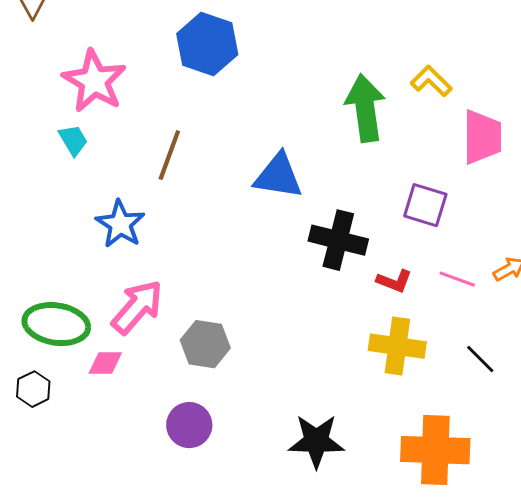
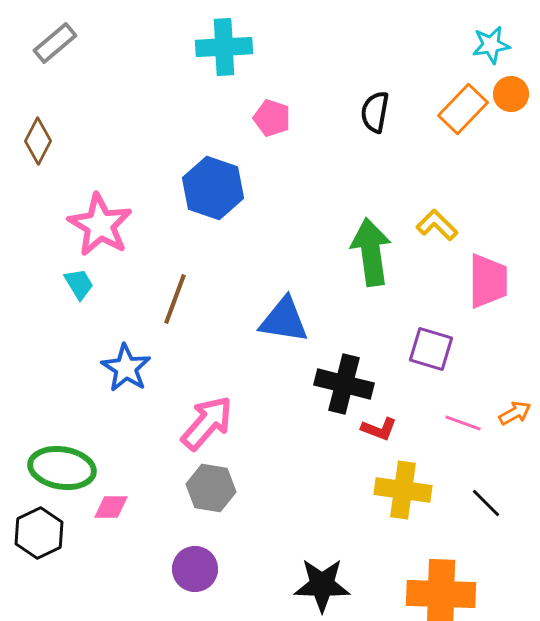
red L-shape: (394, 281) -> (379, 429), moved
pink arrow: (137, 307) -> (207, 423), moved
black hexagon: (33, 389) -> (39, 533), size x1.4

